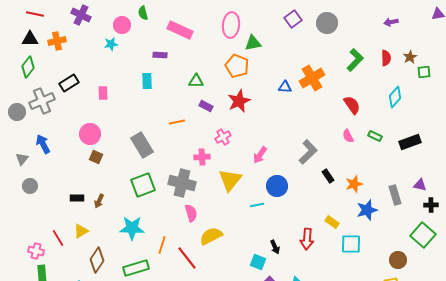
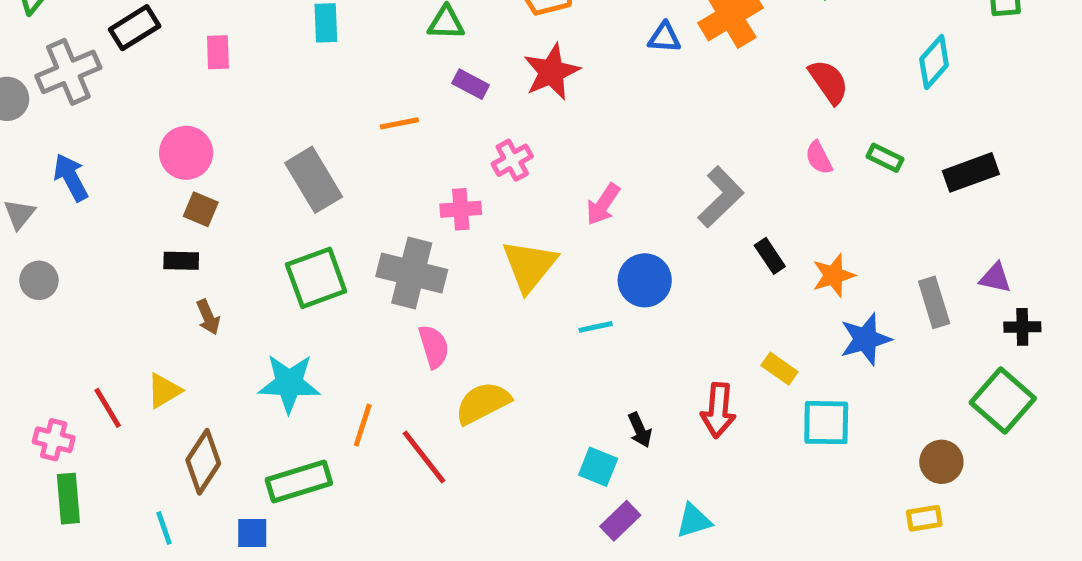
black rectangle: (77, 198) -> (181, 261), moved
brown arrow: (99, 201) -> (208, 317), turned -48

